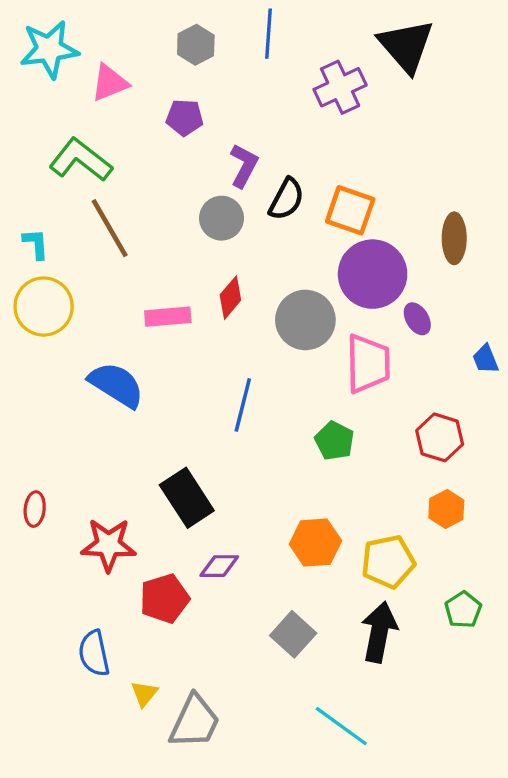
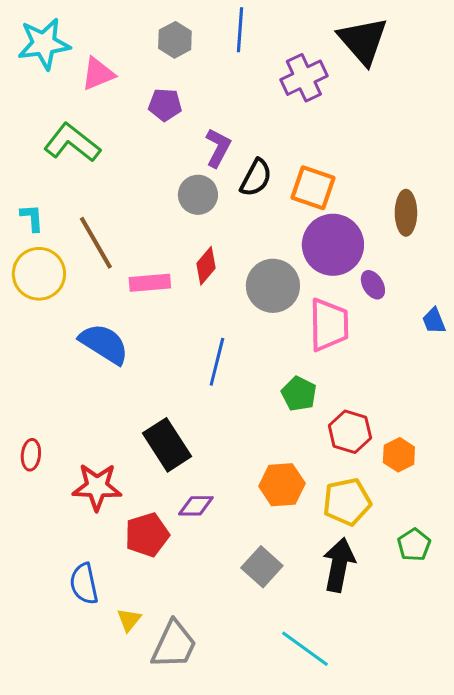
brown line: (110, 228) -> (96, 243), moved
red hexagon: (440, 437) -> (350, 432), moved

